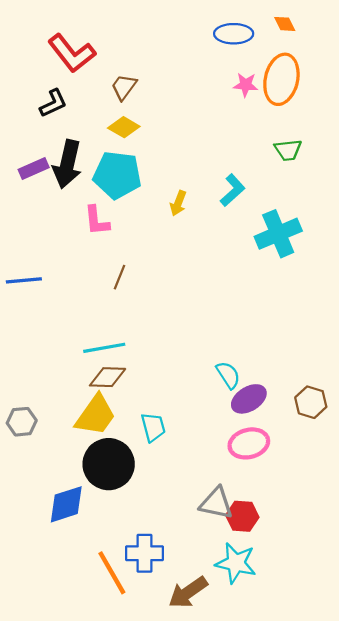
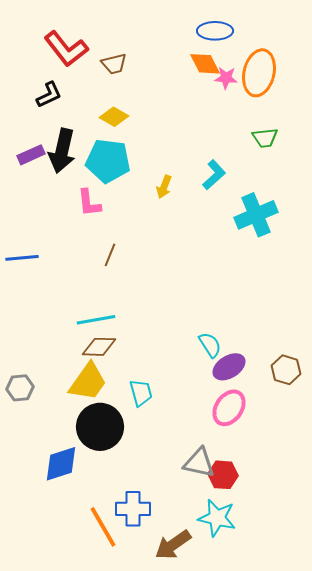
orange diamond: (285, 24) -> (205, 64), moved, size x1.5
brown trapezoid: (124, 87) -> (114, 64), moved, turned -140
pink ellipse: (249, 443) -> (229, 408), turned -42

